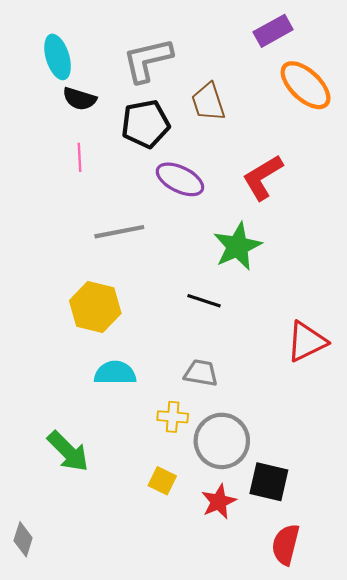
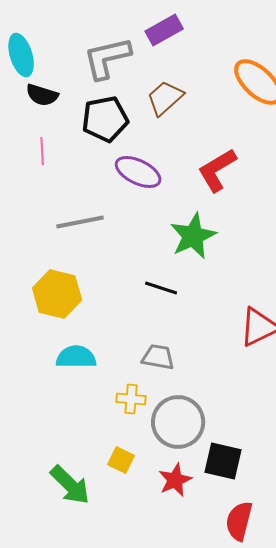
purple rectangle: (273, 31) -> (164, 30), moved
brown trapezoid: (208, 102) -> (165, 98), turned 66
green arrow: (68, 451) -> (70, 485), moved

